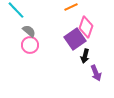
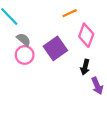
purple square: (75, 39) -> (55, 48), moved

